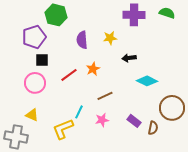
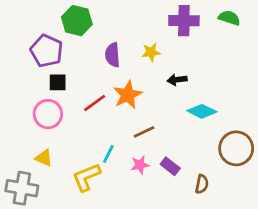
purple pentagon: (34, 37) -> (47, 51), turned -30
orange star: (93, 69) -> (128, 95), size x1.5
purple rectangle: (134, 121) -> (170, 166), moved
brown semicircle: (153, 128) -> (202, 184), moved

